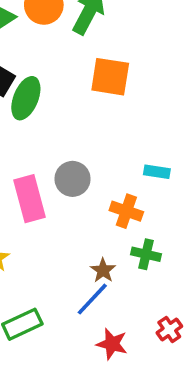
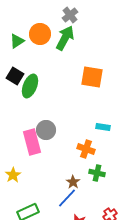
orange square: (110, 77) -> (92, 77), moved
gray circle: (73, 179) -> (46, 130), moved

